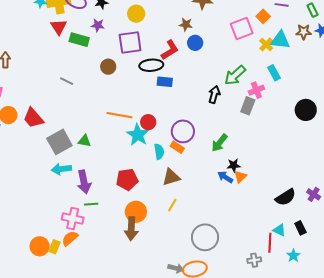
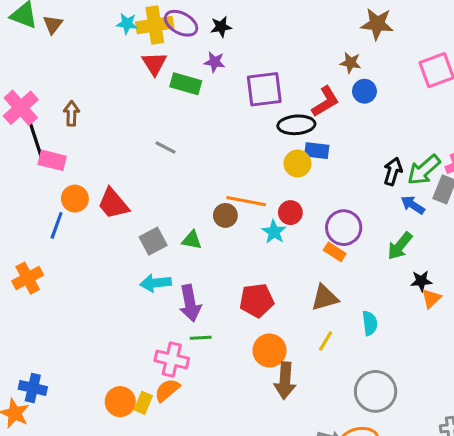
yellow circle: (136, 14) -> (297, 164), moved
brown circle: (108, 67) -> (225, 215), moved
green arrow: (235, 75) -> (424, 170), moved
cyan star: (138, 135) -> (274, 232), size x0.7
gray square: (59, 142) -> (153, 241), size x0.7
cyan semicircle: (159, 152) -> (370, 323), moved
blue arrow: (225, 177) -> (413, 205), moved
brown arrow: (131, 229) -> (285, 381), moved

